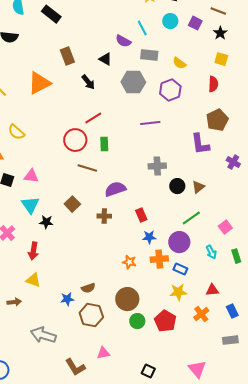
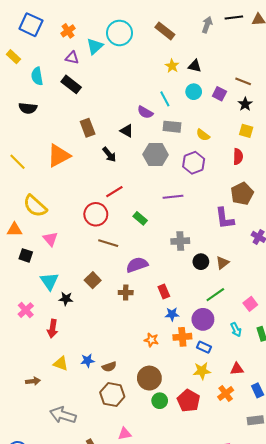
yellow semicircle: (16, 132) -> (35, 206), size x1.4
green rectangle: (104, 144) -> (140, 218), moved, turned -48
pink triangle: (31, 176) -> (50, 239), moved, turned 42
yellow triangle: (33, 280) -> (61, 364), moved
blue star: (67, 299) -> (88, 361), moved

